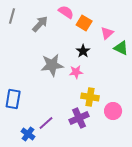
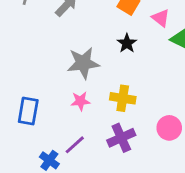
pink triangle: (107, 33) -> (161, 18), turned -40
pink star: (76, 72) -> (80, 101), moved
yellow cross: (90, 97) -> (123, 98), moved

